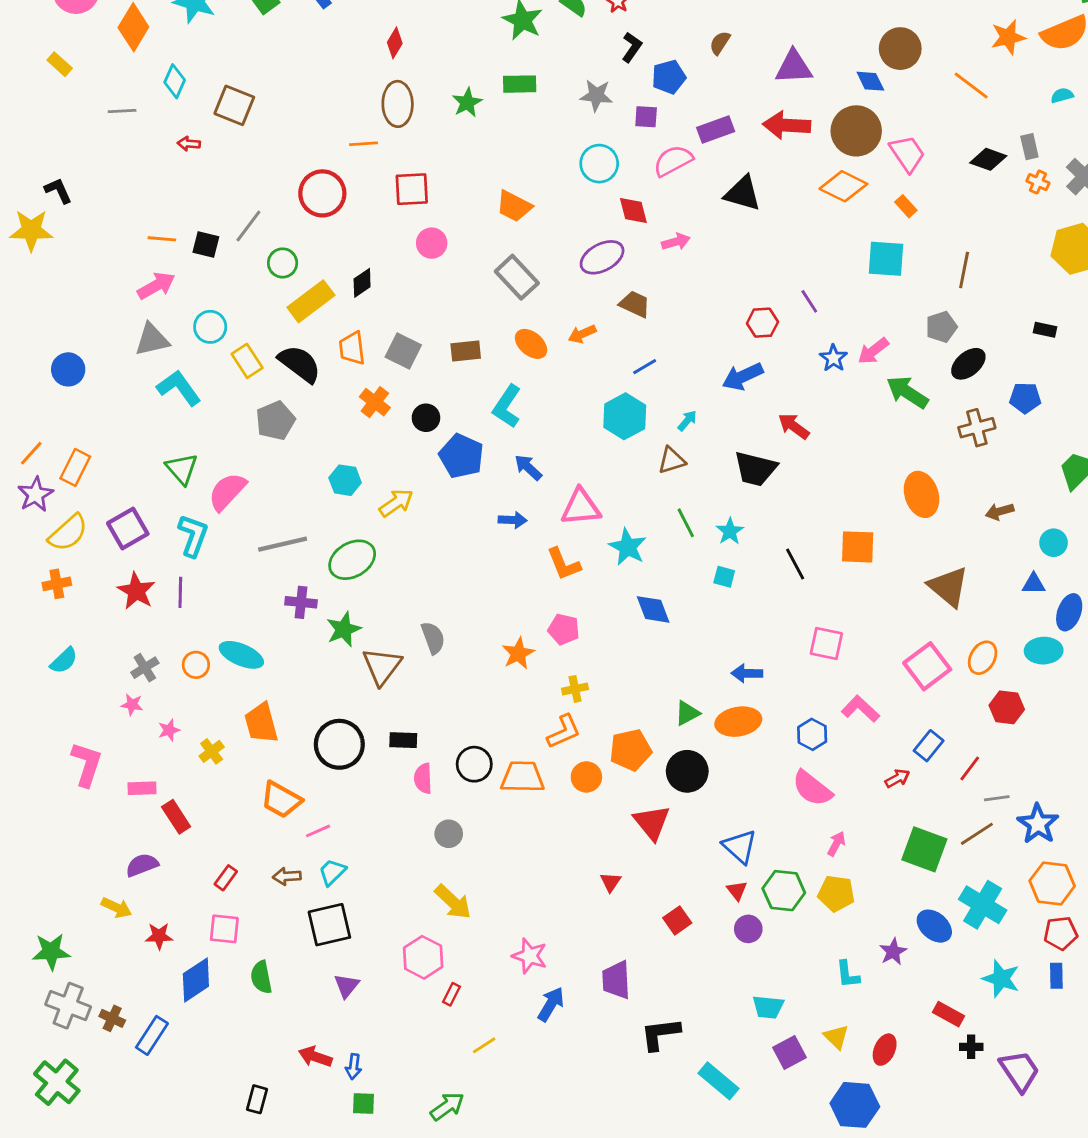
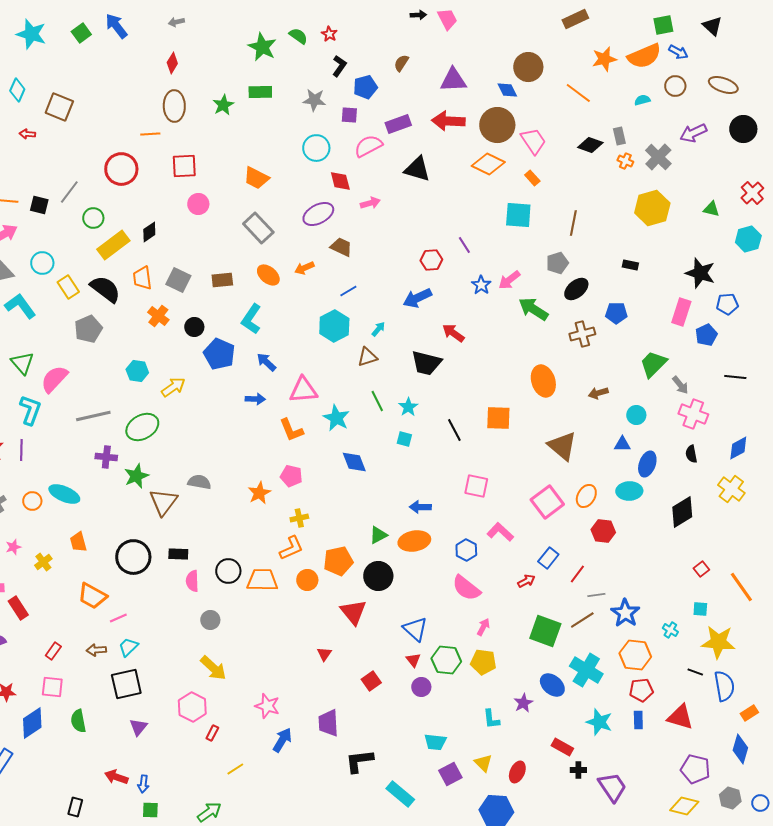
gray semicircle: (433, 638) -> (199, 482), turned -60
orange trapezoid: (261, 723) -> (78, 542), size x0.7

